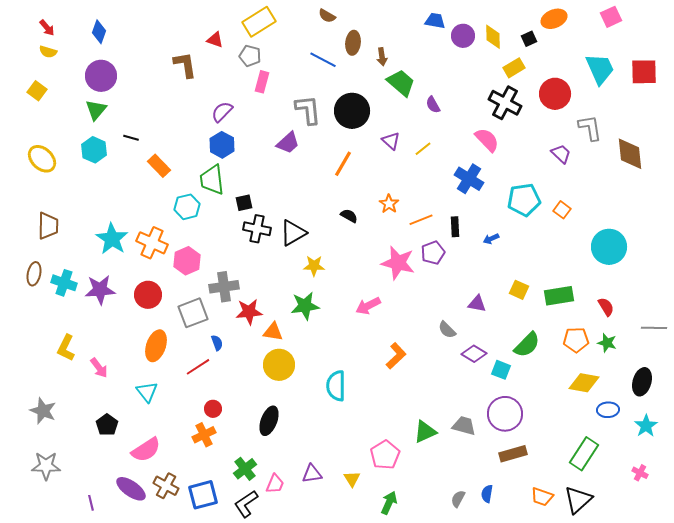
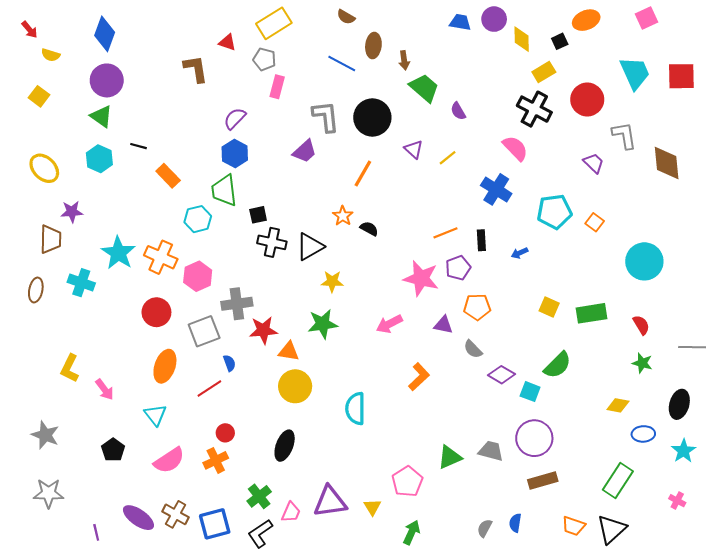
red arrow: (47, 28) -> (29, 30), moved
blue diamond: (99, 32) -> (105, 34), size x1.4
purple circle: (463, 36) -> (494, 19), moved
green triangle: (96, 110) -> (101, 116), turned -35
orange star: (389, 204) -> (343, 216), moved
cyan cross: (64, 283) -> (81, 283), moved
purple star: (100, 290) -> (72, 212), moved, size x0.7
purple triangle: (477, 304) -> (443, 325), moved
orange pentagon: (576, 340) -> (477, 307), moved
yellow diamond: (584, 383) -> (618, 405), size x0.7
pink semicircle: (146, 450) -> (169, 460), moved
purple triangle: (312, 474) -> (330, 502), size x1.6

